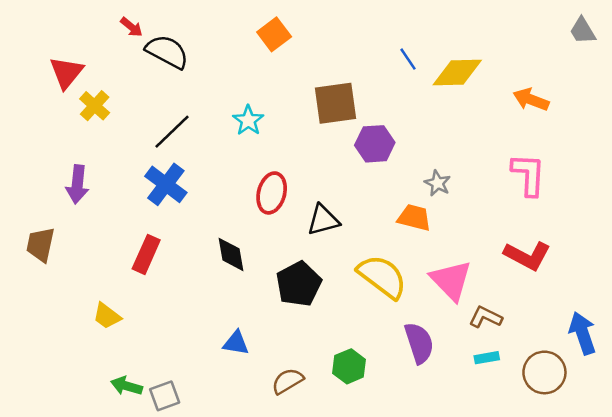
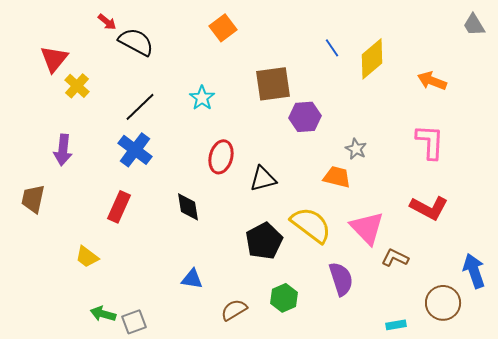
yellow diamond: (457, 73) -> (372, 59), turned -39
black pentagon: (299, 284) -> (264, 241), moved
cyan rectangle: (487, 358) -> (396, 325), moved

